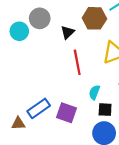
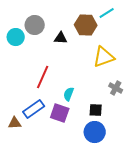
black triangle: (68, 32) -> (61, 38), turned 48
red line: (77, 62) -> (43, 77), moved, turned 35
cyan semicircle: (94, 92) -> (69, 94), moved

